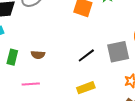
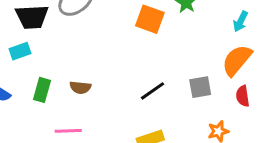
gray square: (118, 52) -> (200, 87), size x0.7

